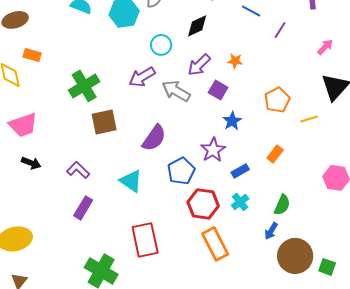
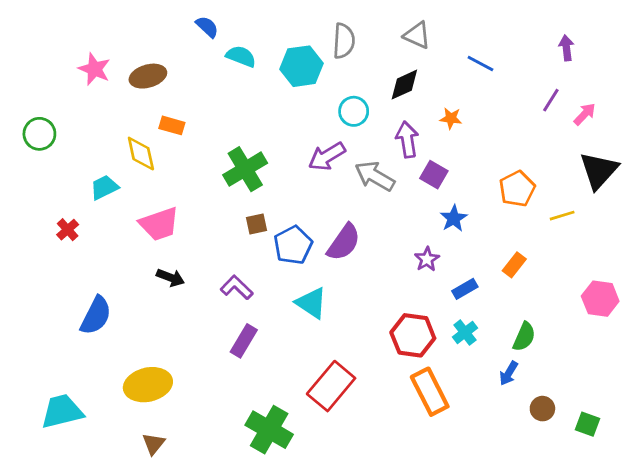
purple line: (280, 30) -> (551, 100), moved
orange star: (235, 61) -> (451, 118), moved
purple arrow: (199, 65) -> (407, 139), turned 125
brown square: (104, 122) -> (256, 224), moved, size x0.6
purple star: (213, 150) -> (427, 259), size x0.7
blue pentagon: (181, 171) -> (293, 245), moved
red rectangle: (145, 240) -> (331, 386), turned 52
brown circle: (295, 256) -> (542, 409), size x0.5

